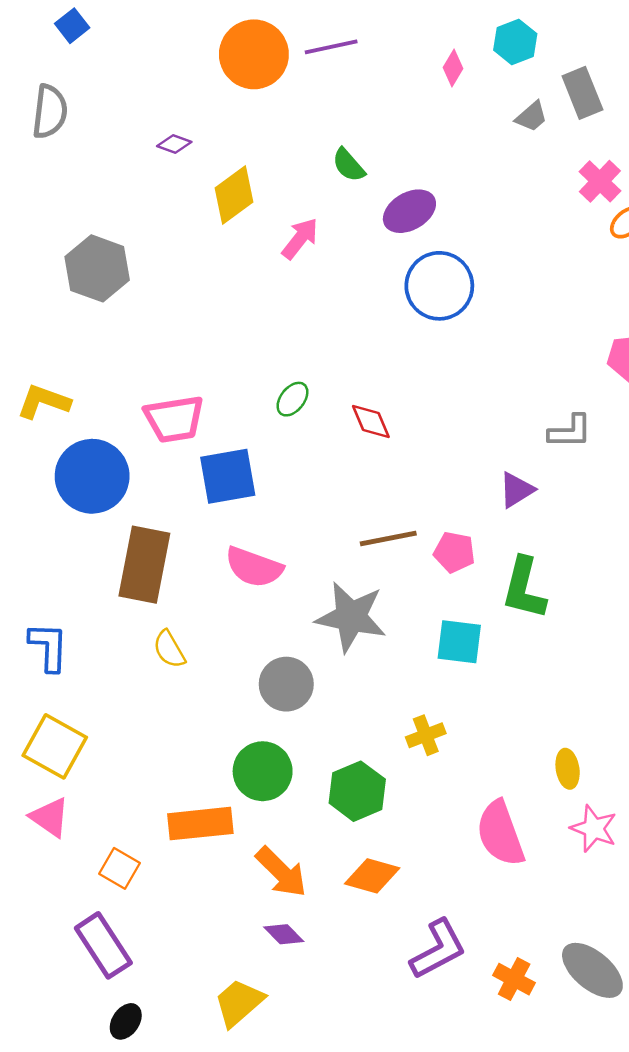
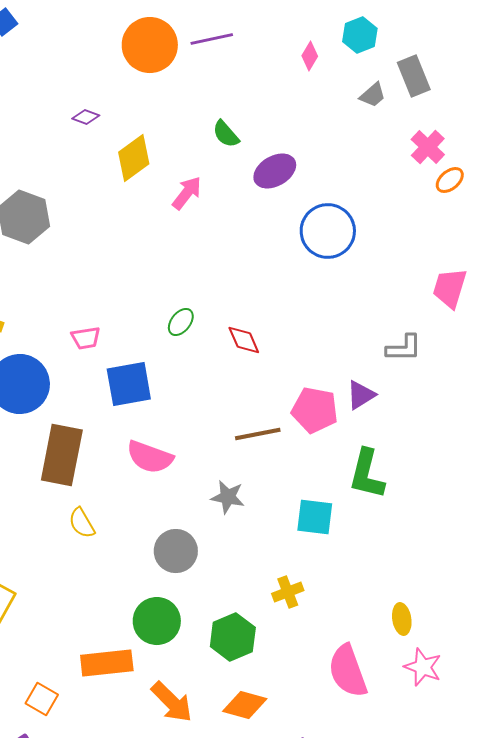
blue circle: (439, 286) -> (328, 231), moved
pink trapezoid: (174, 419) -> (86, 338), size x0.6
pink pentagon: (454, 552) -> (315, 410), moved, size x1.4
gray star: (351, 617) -> (228, 497), size x0.6

